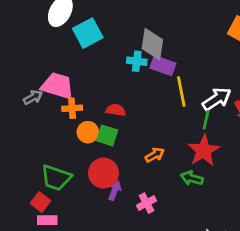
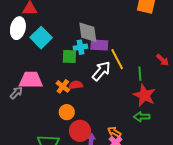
white arrow: (217, 99) -> (101, 71), moved
orange cross: (72, 108) -> (63, 86), moved, turned -32
orange circle: (88, 132) -> (67, 112), moved
green square: (107, 135) -> (69, 56), moved
orange arrow: (155, 155) -> (114, 132), moved, turned -104

